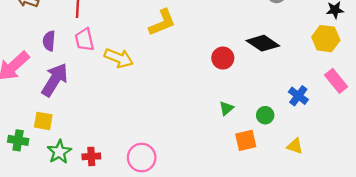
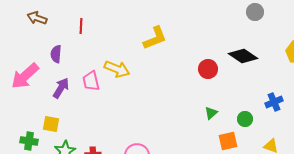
pink trapezoid: (84, 40) -> (91, 81), moved
purple arrow: (55, 80) -> (61, 88), size x0.7
blue cross: (298, 96) -> (274, 102), turned 30

